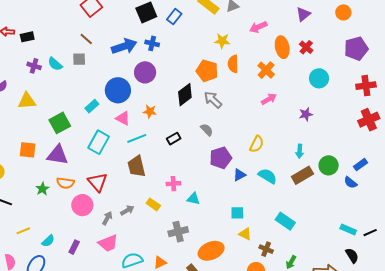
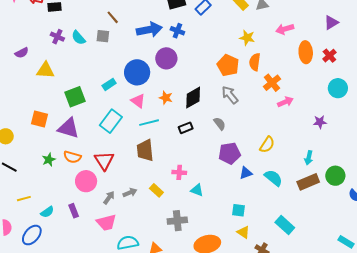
orange cross: (266, 70) -> (272, 83), moved
black diamond: (185, 95) -> (193, 98), moved
purple rectangle: (74, 247) -> (74, 211), moved, turned -56

